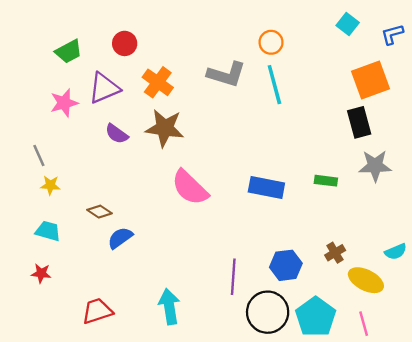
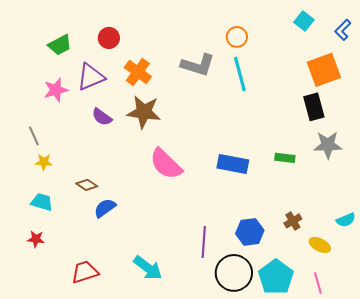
blue L-shape: (392, 34) -> (343, 30), turned -30
yellow ellipse: (366, 280) -> (320, 245), size x0.7
cyan arrow: (169, 306) -> (148, 268), turned 136

